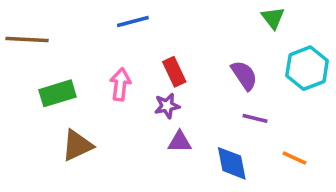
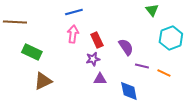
purple semicircle: (244, 75) -> (126, 47), moved
pink arrow: (120, 84) -> (73, 34), moved
green rectangle: (57, 93) -> (32, 52), turned 42
orange line: (295, 158) -> (164, 73), moved

